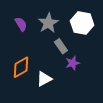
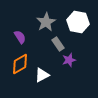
purple semicircle: (21, 24) -> (20, 37), moved

